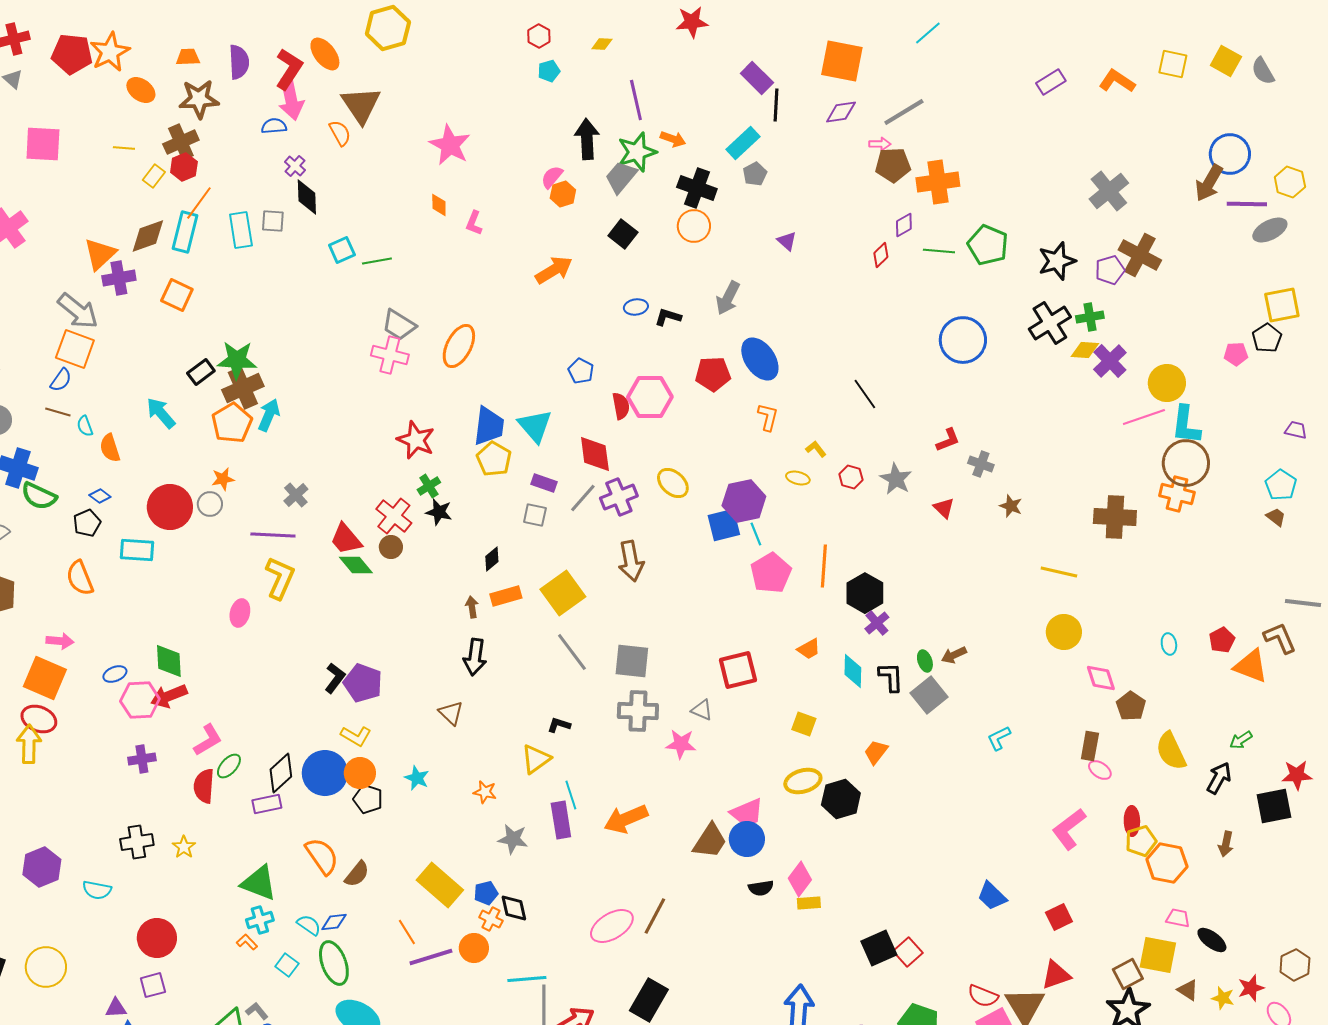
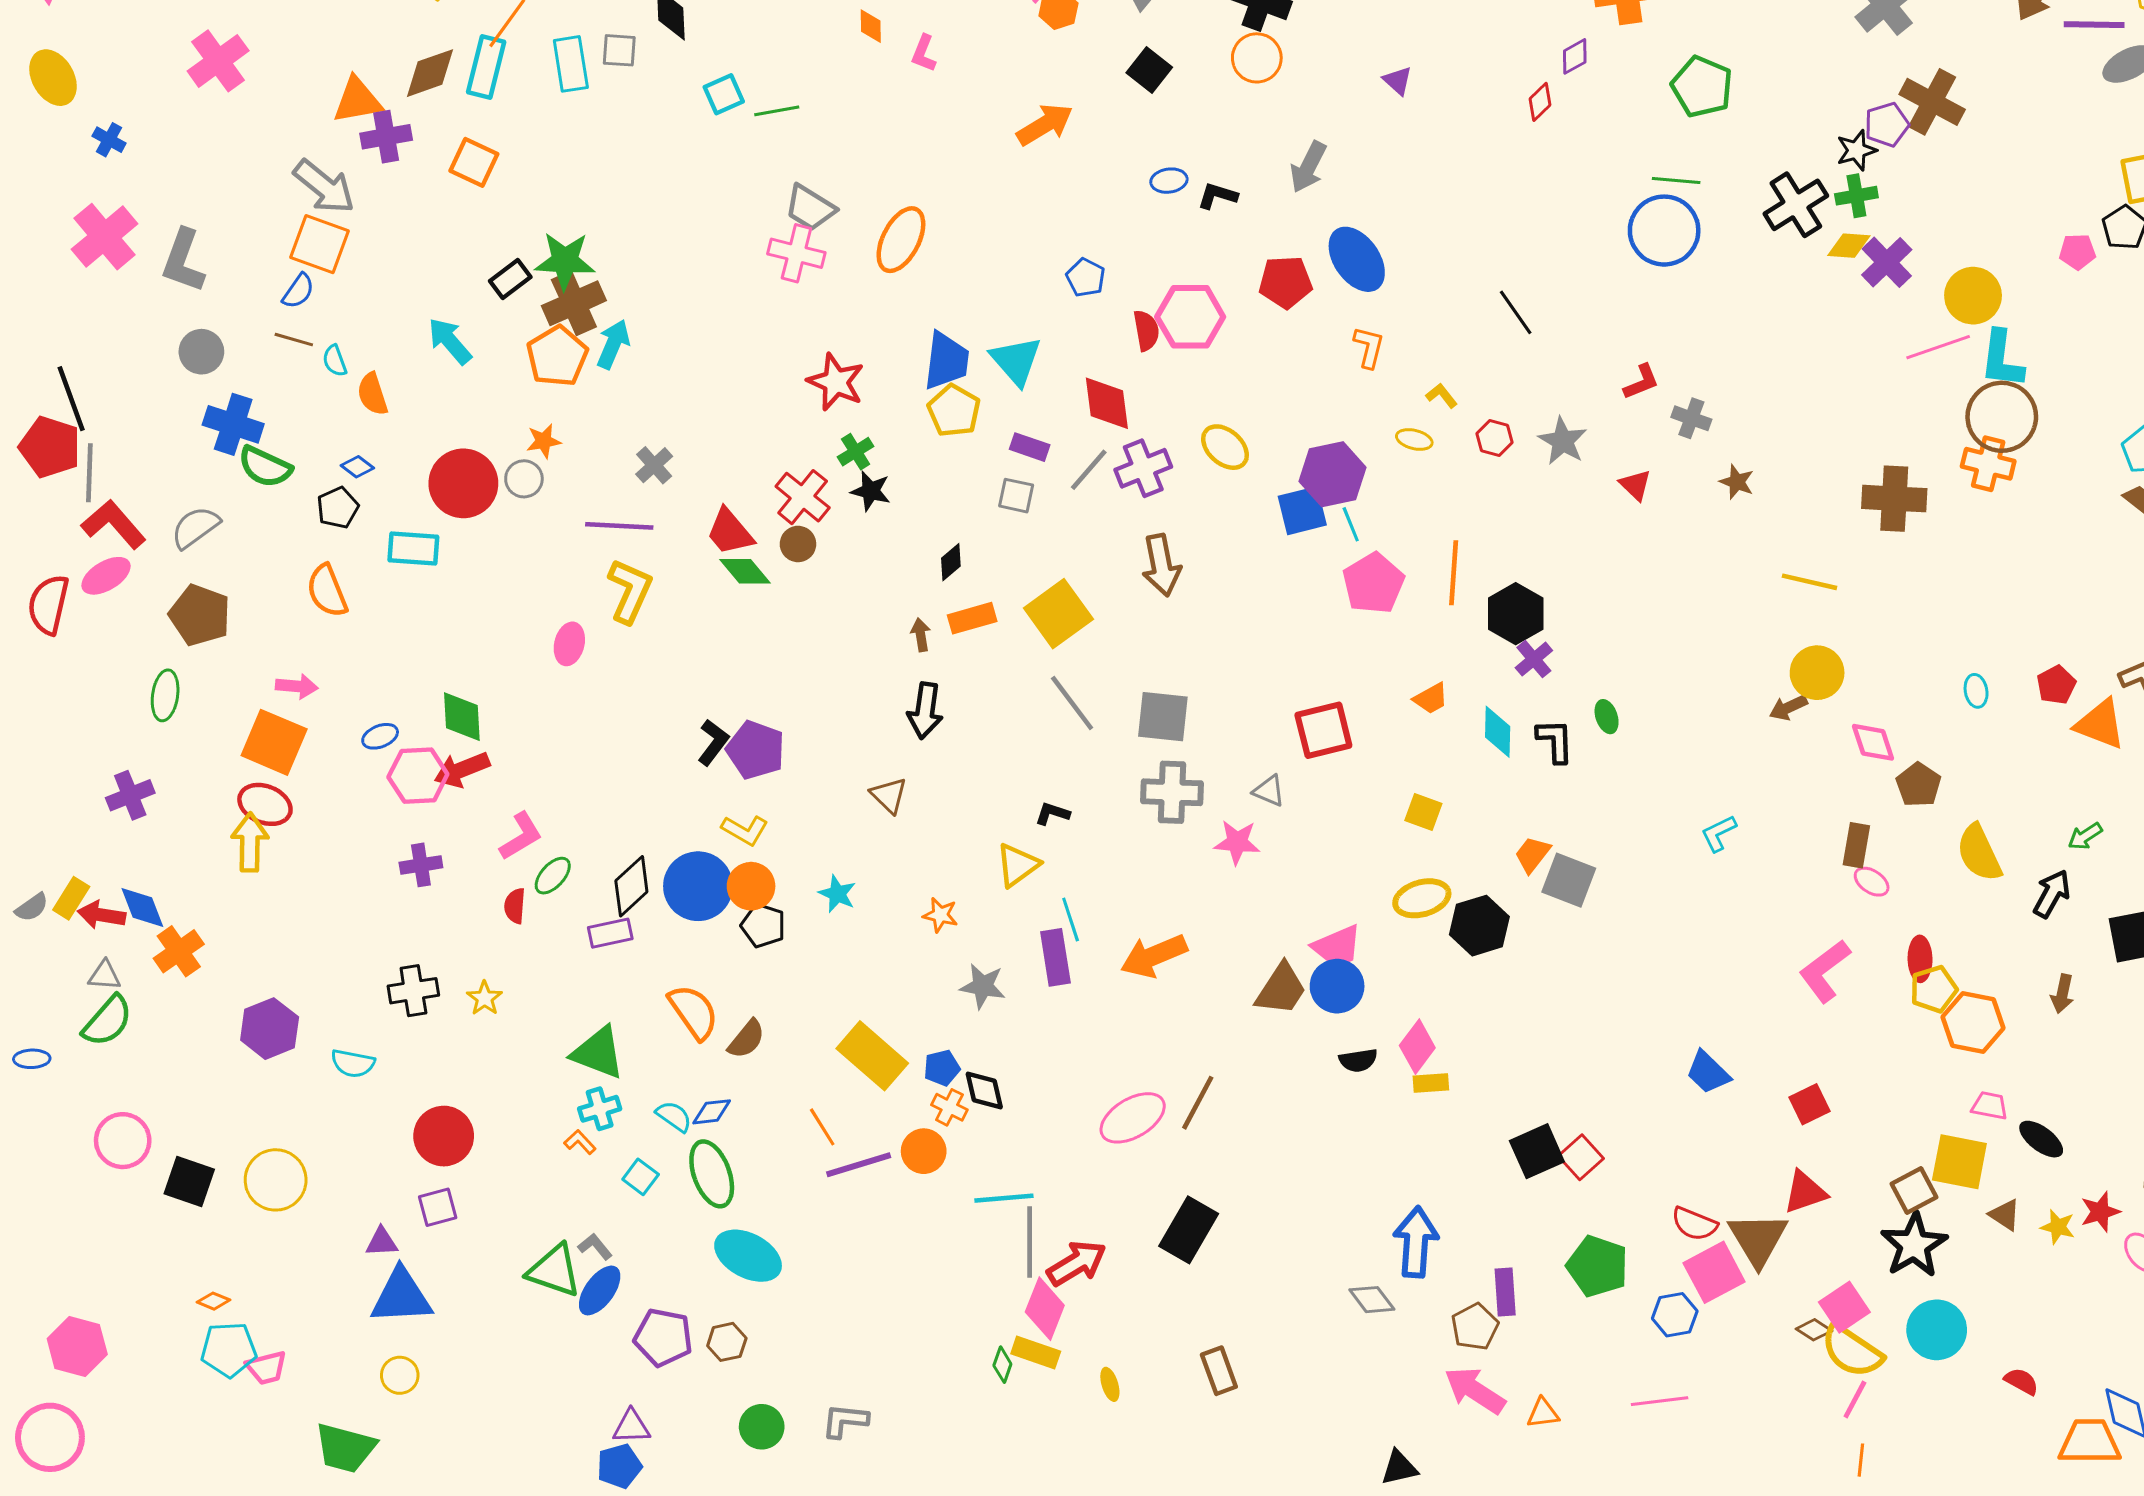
green line: (939, 251) -> (1676, 181), moved
orange triangle: (100, 254) -> (357, 100), turned 33
black star: (1057, 261) -> (1856, 150), moved, size x0.7
brown arrow: (954, 655) -> (1788, 708), moved
gray square: (929, 695) -> (1569, 880), moved, turned -30
red semicircle: (204, 786) -> (515, 906), size x0.7

